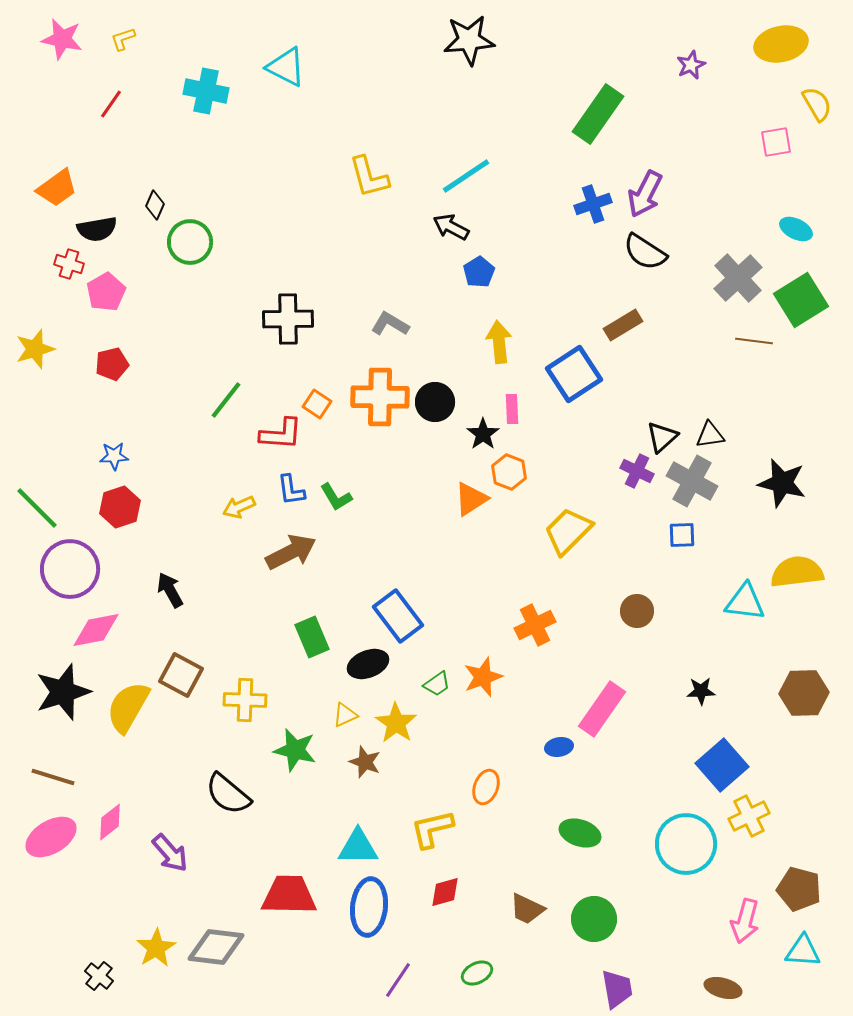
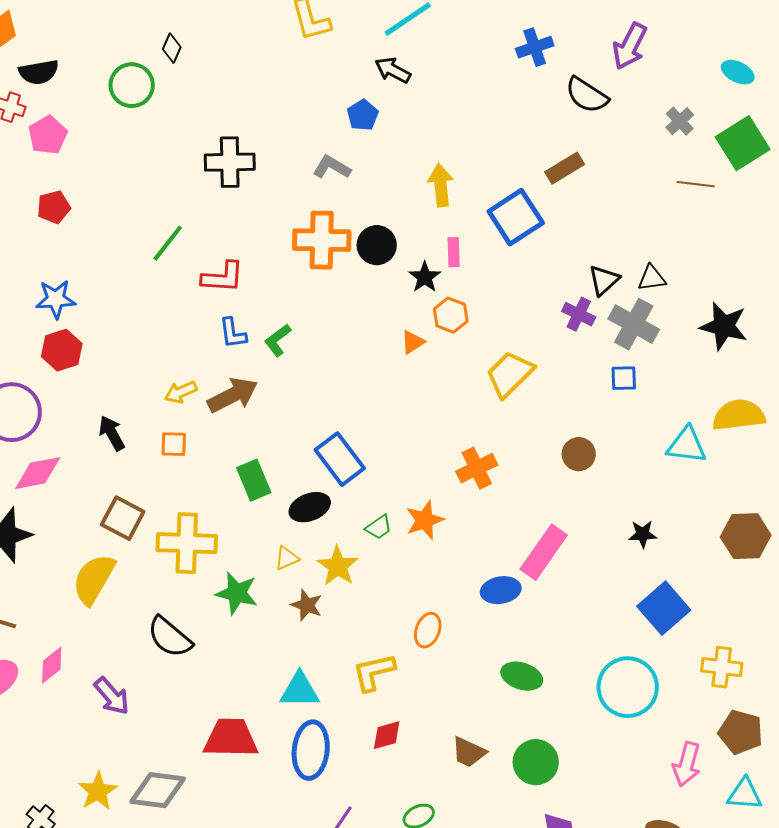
purple arrow: (645, 194) -> (630, 46), moved
black diamond: (155, 205) -> (172, 48), moved
blue pentagon: (479, 272) -> (363, 115), moved
gray cross: (738, 278) -> (680, 121), size x0.6
orange square: (317, 404) -> (174, 444), moved, turned -32
blue star: (114, 456) -> (56, 299), size x1.4
green L-shape: (336, 497) -> (278, 340), turned 84
orange triangle: (471, 499) -> (413, 342), size x0.7
yellow arrow: (239, 507) -> (181, 392), moved
yellow cross: (245, 700) -> (187, 543), size x1.4
yellow semicircle: (128, 707) -> (94, 579), moved
blue ellipse: (559, 747) -> (501, 590), size x1.4
yellow cross: (749, 816) -> (722, 667), moved, turned 33

